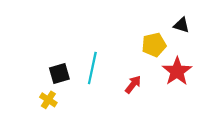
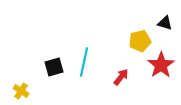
yellow cross: (48, 100) -> (21, 91), moved

